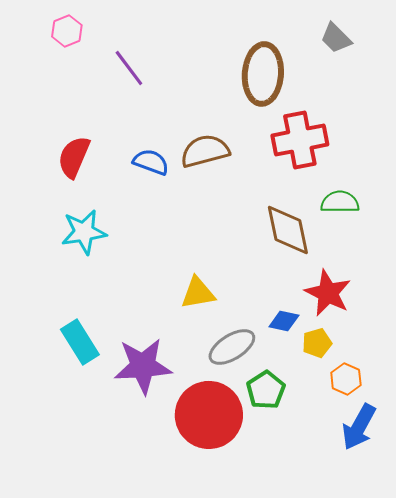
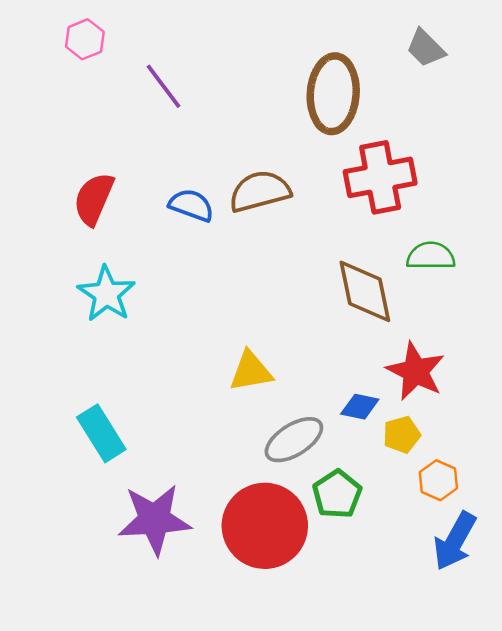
cyan star: (84, 232) -> (106, 294), turned -30
purple star: (143, 366) -> (155, 519), moved

